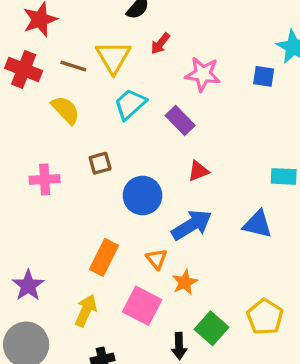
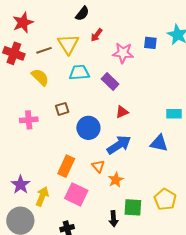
brown line: (73, 66) -> (44, 50), turned -35
blue square: (264, 76) -> (150, 43), moved
cyan trapezoid: (130, 104) -> (79, 73), turned 40
pink square: (142, 306) -> (76, 194), moved
yellow arrow: (86, 311) -> (42, 196), moved
green square: (212, 328) -> (133, 207), turned -36

